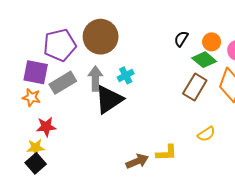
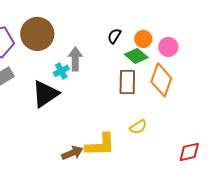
gray arrow: (95, 79) -> (75, 59), moved
brown rectangle: (195, 87) -> (127, 82), turned -30
yellow L-shape: (167, 153) -> (100, 145), size x1.5

